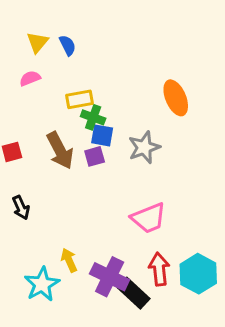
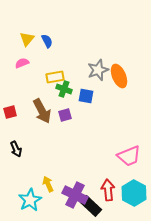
blue square: (102, 135) -> (86, 96), moved
gray star: (144, 147) -> (98, 70), moved
pink trapezoid: (149, 218) -> (129, 156), moved

